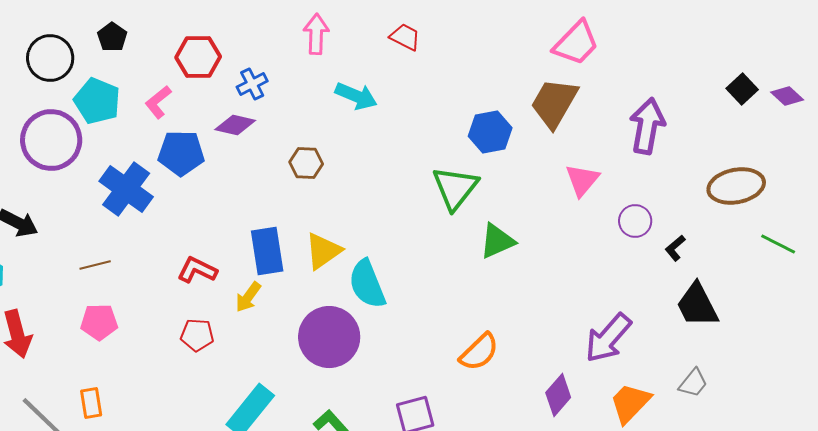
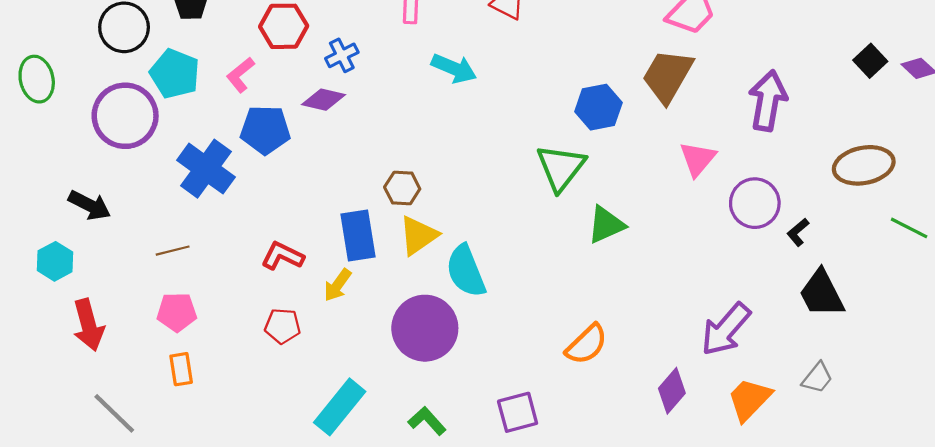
brown hexagon: (306, 163) -> (402, 188), moved
purple circle: (635, 221) -> (755, 203), size x1.4
orange rectangle: (91, 403) -> (181, 369), moved

